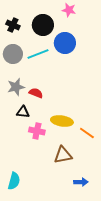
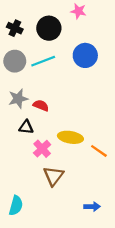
blue circle: (65, 43) -> (85, 55), moved
pink cross: (37, 131) -> (42, 149), turned 35
brown triangle: (63, 155) -> (53, 176), moved, turned -42

